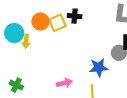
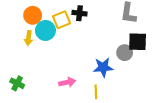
orange circle: (40, 21) -> (33, 15), moved
cyan circle: (14, 33) -> (45, 30), moved

